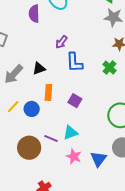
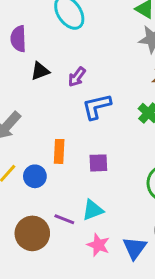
purple semicircle: (34, 14) -> (18, 39), moved
blue L-shape: (74, 62) -> (97, 107), turned 80
black triangle: (39, 69) -> (40, 71), moved
purple square: (75, 101) -> (98, 163), turned -32

